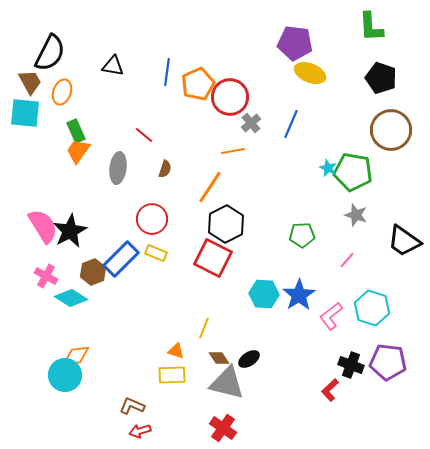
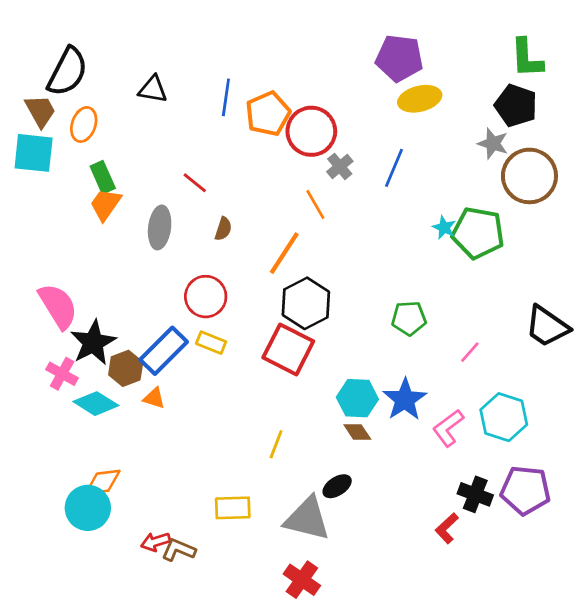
green L-shape: (371, 27) -> (527, 58), moved
yellow ellipse: (310, 73) -> (420, 99), turned -36
orange line: (233, 151) -> (315, 204), turned 70
gray star: (356, 215) -> (493, 143), moved
black star: (70, 231) -> (93, 343), moved
orange triangle: (176, 351) -> (154, 398), moved
brown diamond: (219, 358) -> (357, 432), moved
red arrow: (140, 431) -> (156, 542), moved

